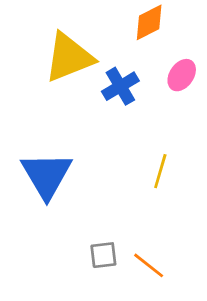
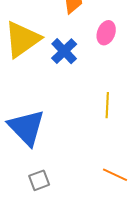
gray square: (103, 255) -> (39, 180), moved

